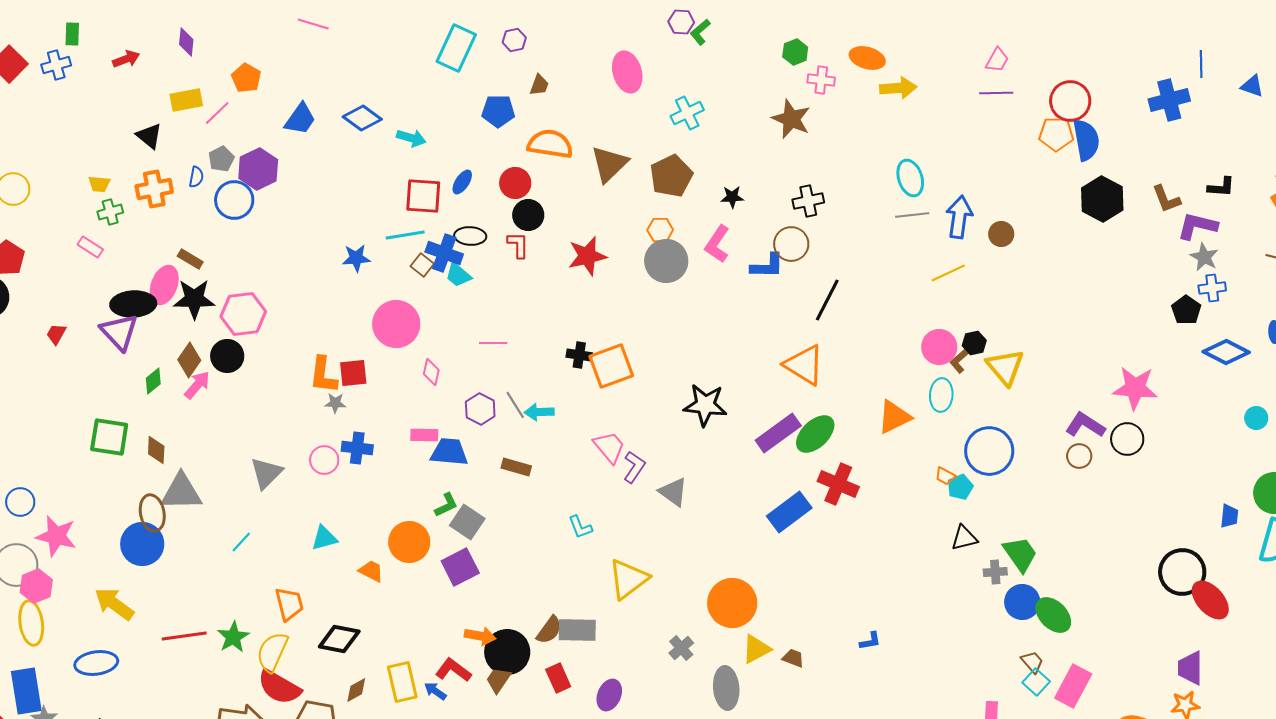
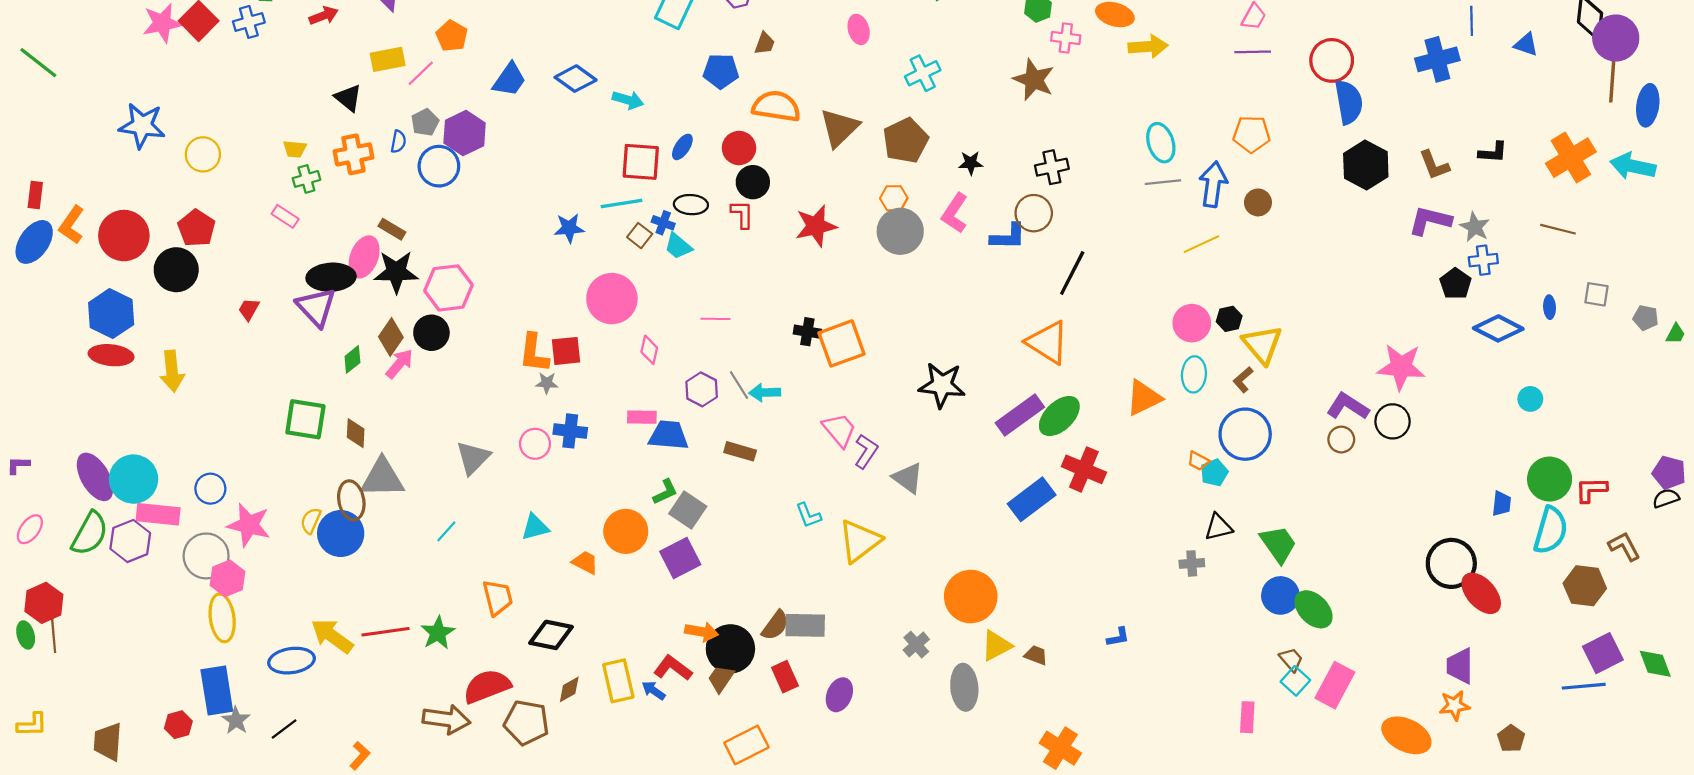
pink ellipse: (627, 72) -> (859, 29), size x0.7
orange pentagon: (1056, 134) -> (1252, 134), moved
purple L-shape: (1197, 226) -> (1430, 221), moved
blue cross: (444, 253) -> (663, 223), size x0.6
brown L-shape: (959, 361) -> (1243, 380), moved
gray cross: (995, 572) -> (1192, 563), moved
yellow triangle: (628, 579) -> (860, 541), moved
yellow arrow: (114, 604) -> (332, 636), moved
yellow semicircle: (272, 652) -> (311, 521), moved, size x0.6
red semicircle: (279, 687) -> (487, 686), turned 129

